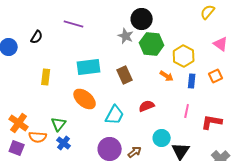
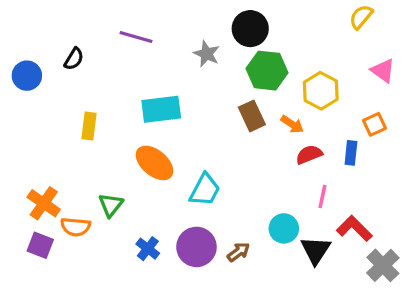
gray star: (126, 36) -> (207, 54), moved
brown rectangle: (125, 75) -> (252, 116), moved
blue rectangle: (192, 81) -> (351, 153), moved
red semicircle: (147, 106) -> (309, 155), moved
pink line: (187, 111) -> (322, 197), moved
red L-shape: (212, 122) -> (354, 228), moved, turned 35
blue cross: (64, 143) -> (148, 249), moved

